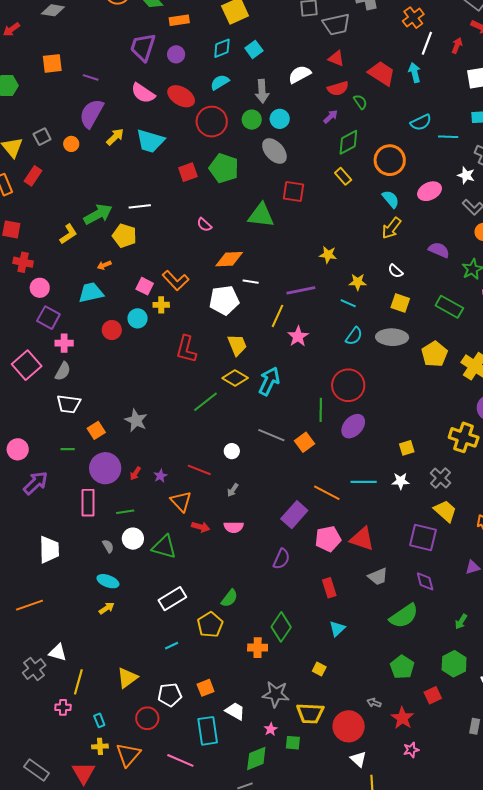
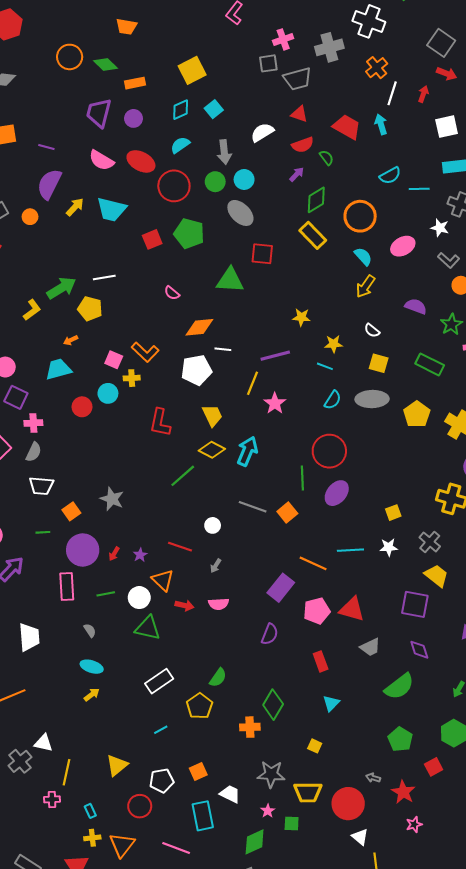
yellow rectangle: (343, 176) -> (313, 235), size x1.5
white circle: (133, 539) -> (139, 598), moved

